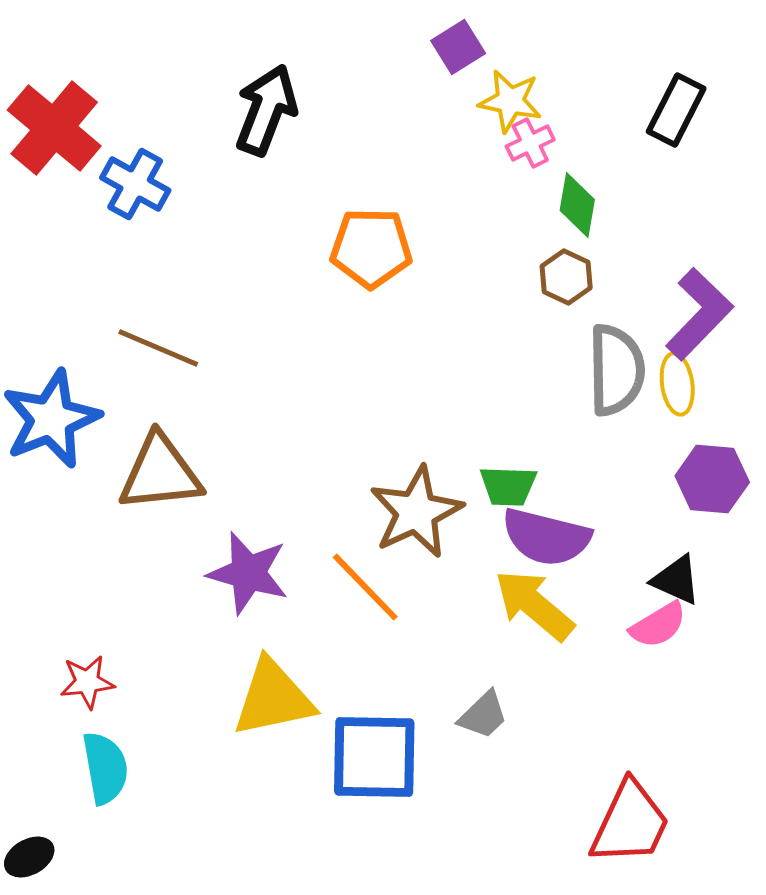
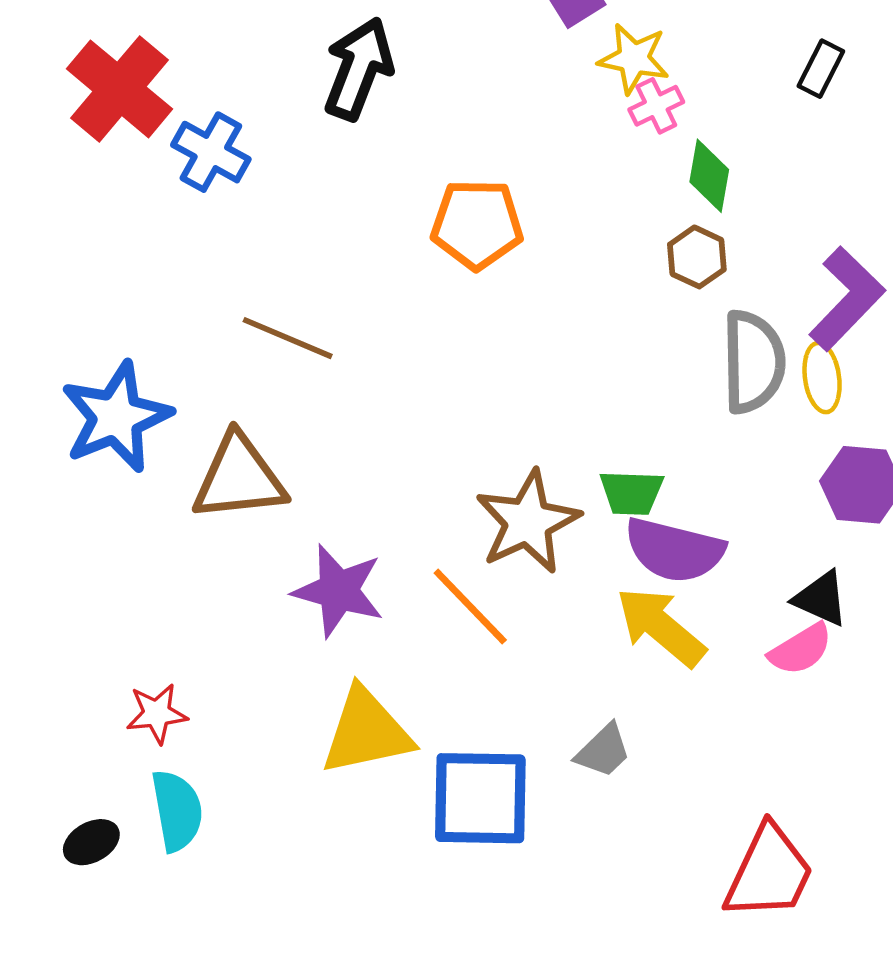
black rectangle: (676, 110) -> (821, 69), size x0.7
brown line: (158, 348) -> (288, 338), moved
black ellipse: (29, 857) -> (91, 842), moved

